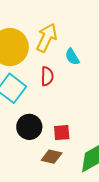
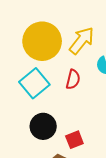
red square: (62, 133) -> (74, 140), turned -30

